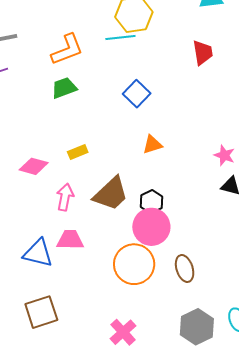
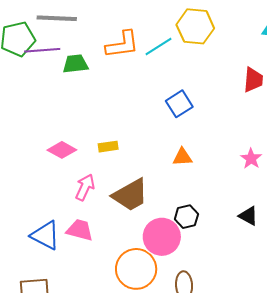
cyan line: (120, 38) -> (158, 47), moved, turned -40
green trapezoid: (64, 88) -> (75, 64), moved
pink star: (224, 155) -> (251, 159), moved
black hexagon: (152, 202) -> (186, 217), moved

